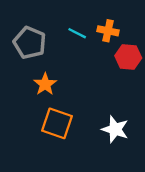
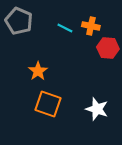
gray pentagon: (30, 43) -> (19, 21), moved

